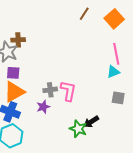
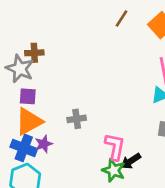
pink L-shape: (68, 91) -> (115, 147), moved
purple star: (43, 107) -> (44, 144), moved

